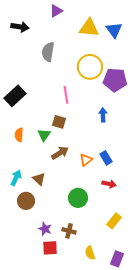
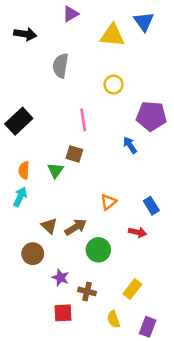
blue triangle: (114, 30) -> (144, 21), moved
yellow circle: (90, 67) -> (113, 85), size x0.6
purple pentagon: (115, 80) -> (151, 116), moved
blue arrow: (103, 115) -> (130, 145), turned -32
brown arrow: (60, 153) -> (76, 227), moved
blue rectangle: (106, 158) -> (151, 206), moved
cyan arrow: (16, 178) -> (20, 197), moved
yellow rectangle: (114, 221) -> (132, 289), moved
purple star: (45, 229) -> (61, 278), moved

